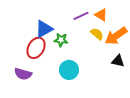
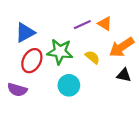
blue triangle: (44, 29) -> (25, 33), moved
yellow semicircle: (97, 34) -> (92, 57), moved
green star: (61, 40) -> (60, 52), size x1.6

